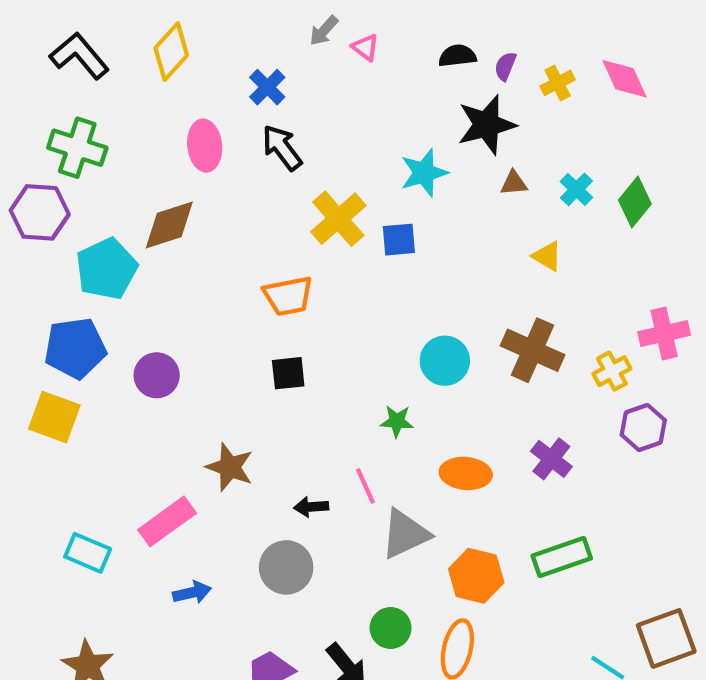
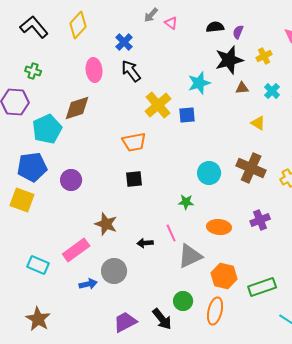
yellow cross: (558, 83) -> (264, 56), moved
green cross: (77, 148) -> (33, 71), size x0.6
purple cross: (551, 459) -> (260, 220), turned 30
green rectangle: (562, 557) -> (262, 287), moved
gray circle: (286, 567) -> (114, 271), moved

